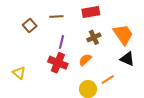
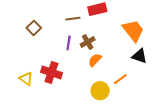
brown line: (56, 16) -> (73, 19), moved
brown cross: (94, 37) -> (88, 42), moved
red cross: (58, 63) -> (51, 72), moved

